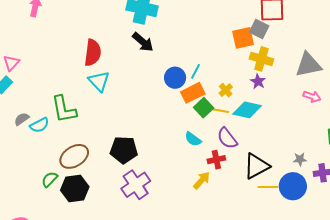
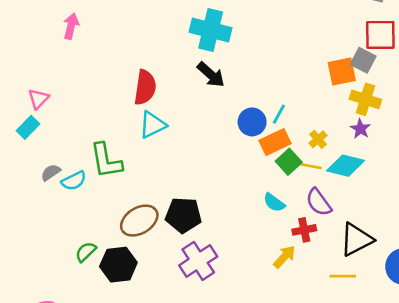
cyan triangle: (99, 81) -> (153, 125), turned 45
brown ellipse: (74, 156) -> (139, 221), moved
yellow line: (268, 187) -> (343, 276), moved

